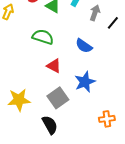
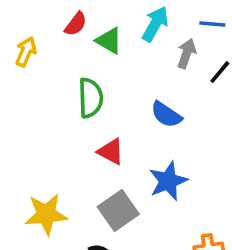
green semicircle: (43, 37) -> (91, 98), turned 70

